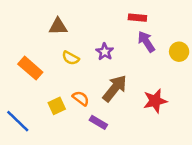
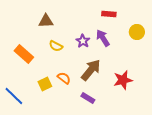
purple arrow: (146, 42) -> (103, 38), moved
yellow circle: (179, 52) -> (137, 32), moved
purple rectangle: (98, 122) -> (88, 98), moved

